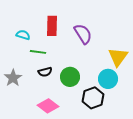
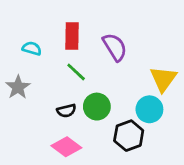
green line: (38, 52) -> (76, 72), moved, turned 35
black semicircle: (45, 72) -> (66, 111), moved
gray star: (13, 78) -> (18, 87), moved

